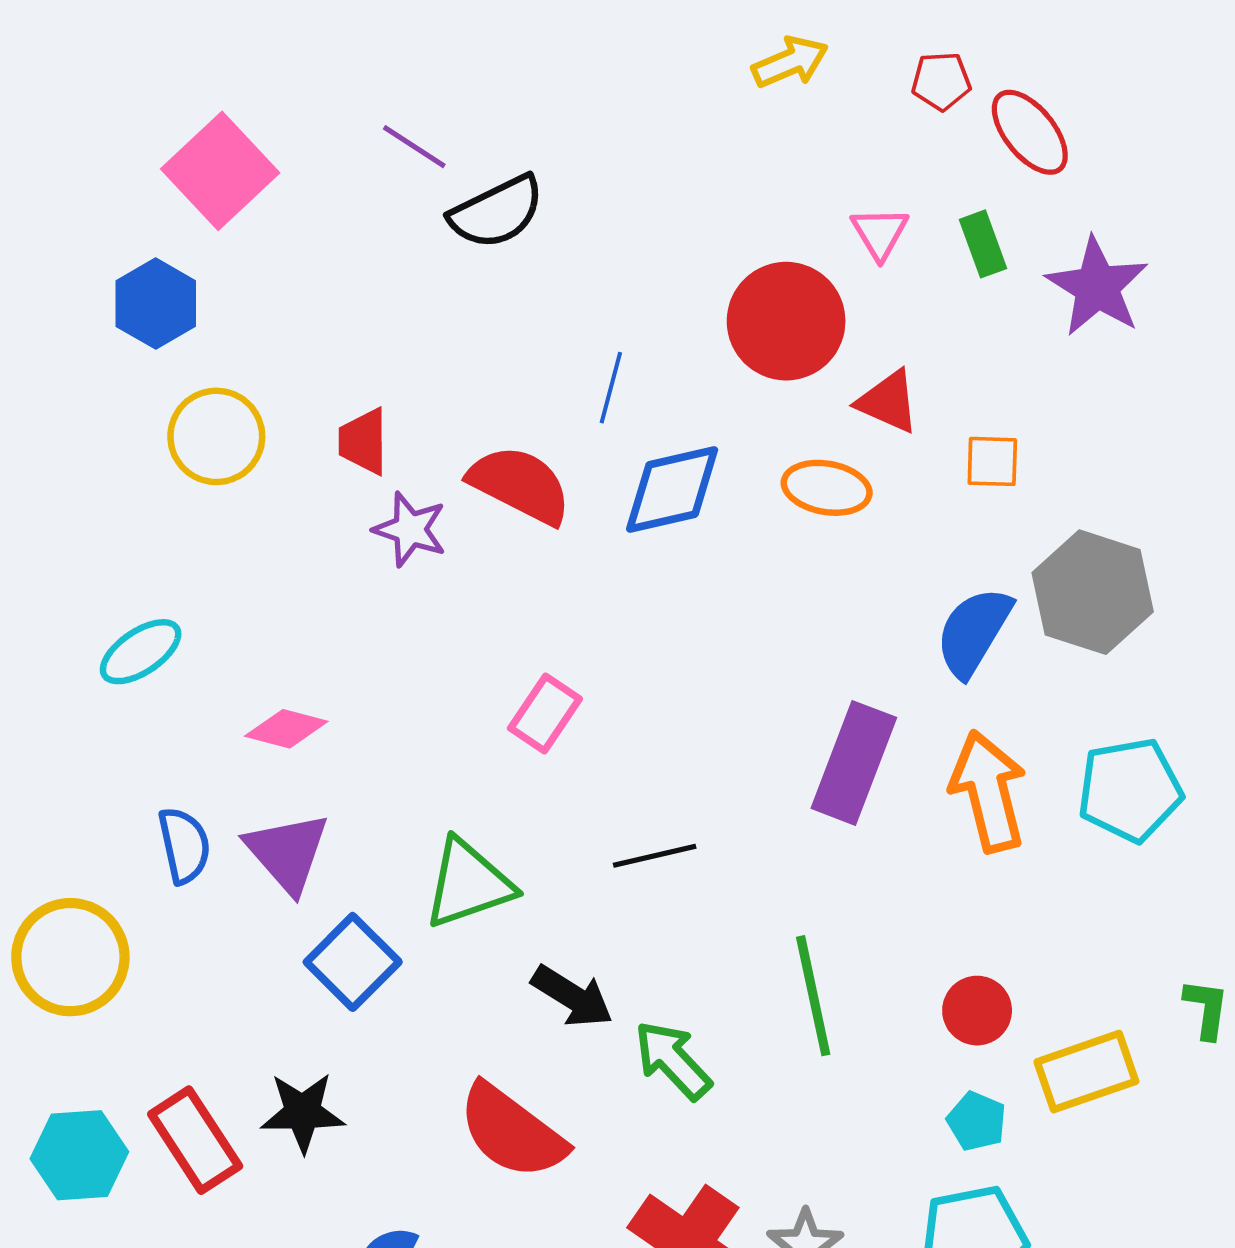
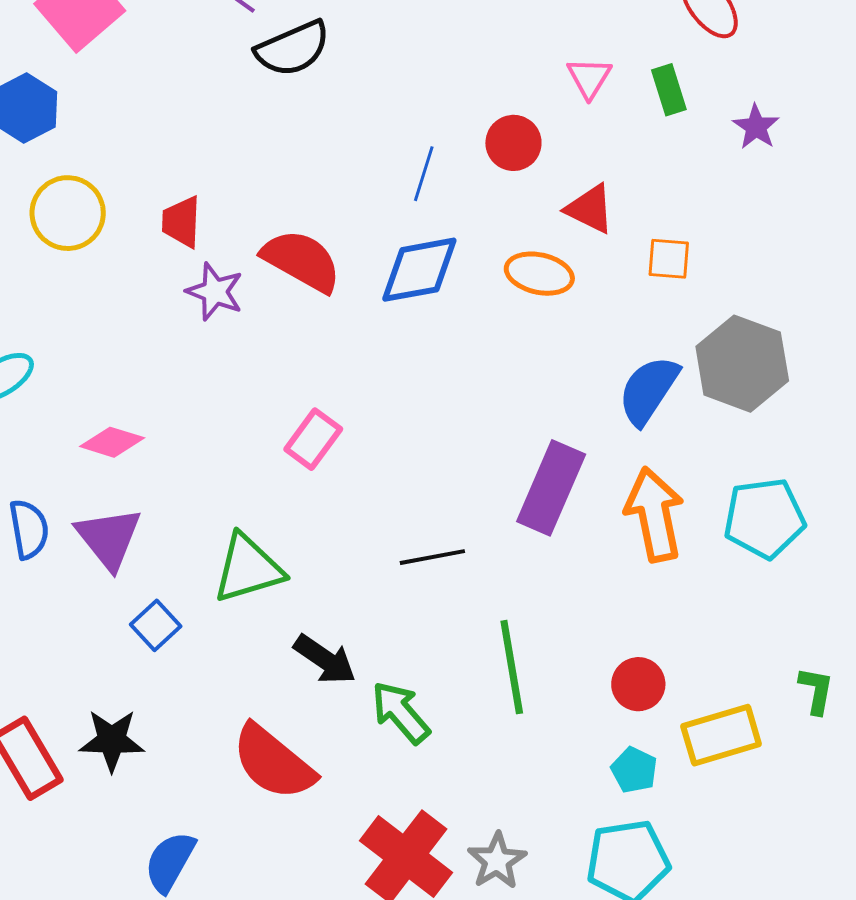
purple star: (1097, 287) -> (756, 127), size x0.6
red circle: (786, 321) -> (513, 143), size x0.6
blue line: (611, 388) -> (424, 174), moved
black line: (655, 856) -> (432, 557), moved
blue square: (353, 962) -> (156, 625), size x0.7

